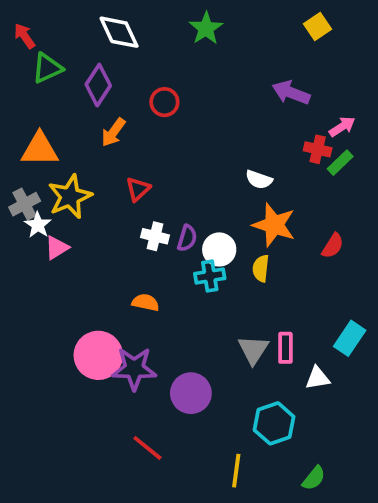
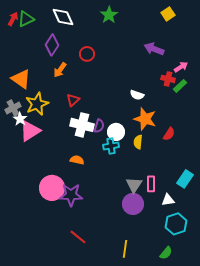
red arrow: (25, 36) -> (13, 19), turned 64
green triangle: (47, 68) -> (26, 19), moved
orange triangle: (40, 149) -> (21, 79), turned 35
white cross: (155, 236) -> (82, 125), size x1.6
red semicircle: (333, 246) -> (169, 134), moved
pink triangle: (57, 248) -> (30, 131), size x1.6
purple circle: (191, 393) -> (133, 204), moved
cyan hexagon: (274, 423) -> (176, 224), moved

